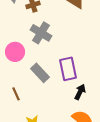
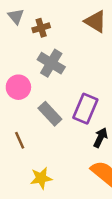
purple rectangle: (68, 69) -> (85, 109), turned 35

